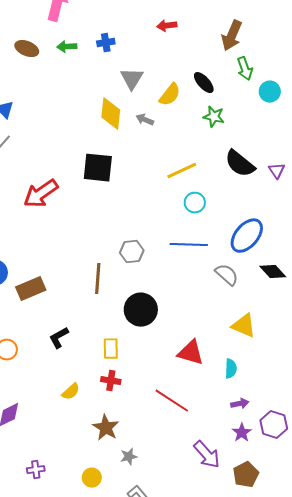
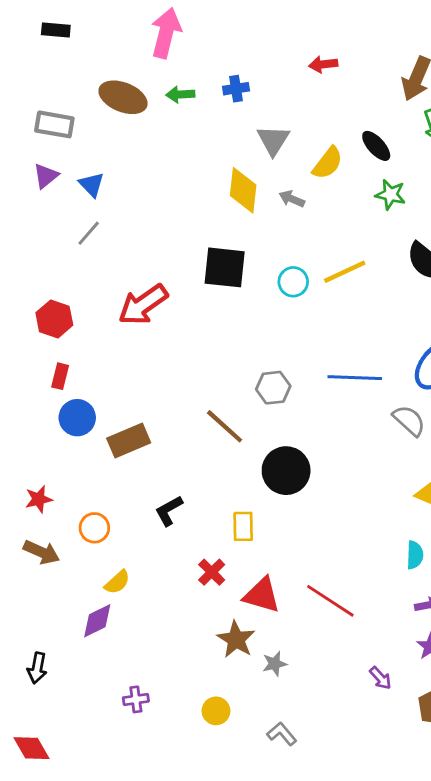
brown ellipse: (27, 49) -> (123, 97), size x1.4
cyan circle: (195, 203) -> (293, 282), moved
brown line: (98, 279) -> (225, 426), turned -52
red triangle: (191, 353) -> (262, 595), moved
red cross: (111, 381) -> (212, 572), moved, turned 36
yellow semicircle: (71, 392) -> (117, 582), moved
purple arrow: (207, 455) -> (380, 678), size x0.6
gray star: (129, 457) -> (275, 664), moved

